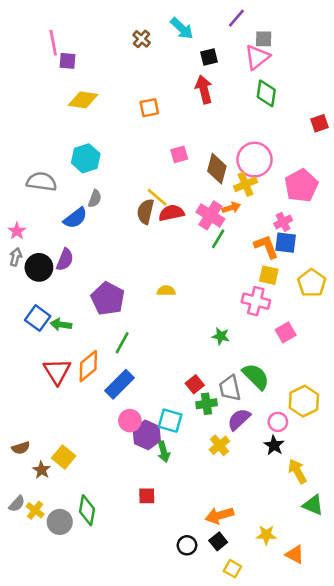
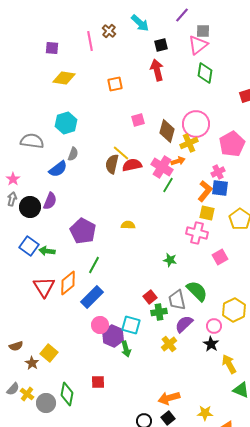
pink line: (53, 43) -> (90, 41), moved
orange L-shape: (266, 247) -> (205, 191), turned 60
red square: (147, 496) -> (98, 382), moved

